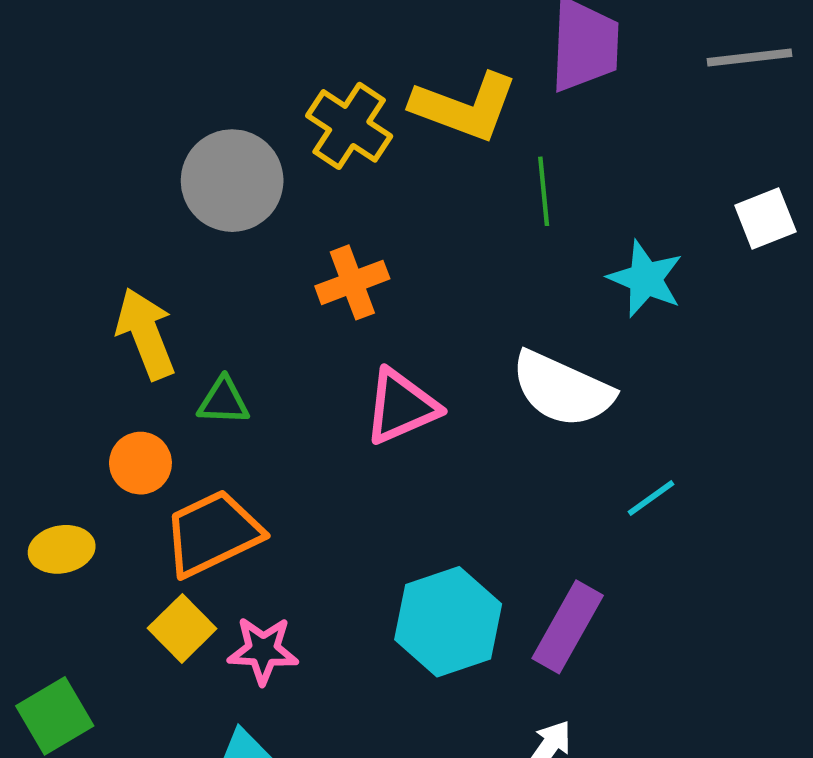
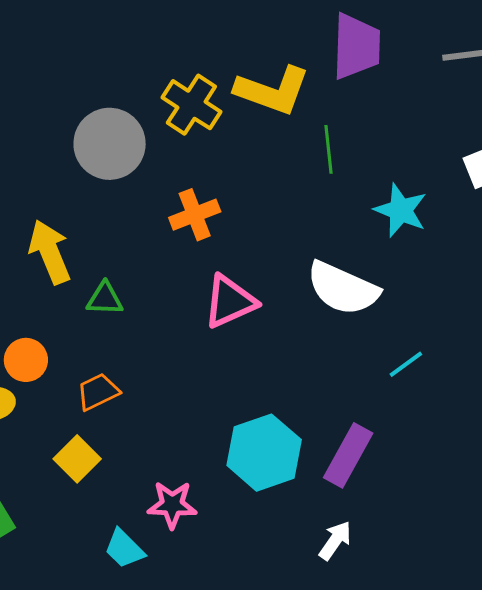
orange circle: (140, 463) -> (26, 360), moved
orange trapezoid: (213, 533) -> (98, 392), size x0.6
pink star: (263, 650) -> (172, 505), moved

